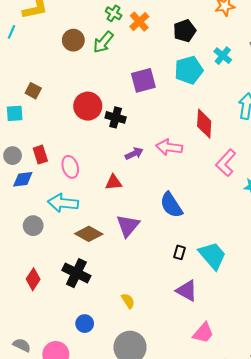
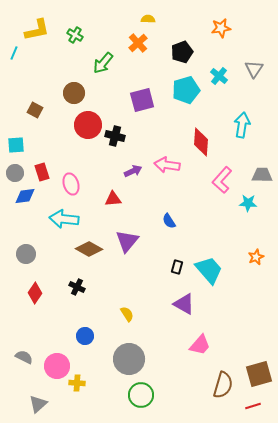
green cross: (114, 13) -> (75, 35), moved
brown circle: (73, 40) -> (74, 93), moved
cyan square: (15, 113) -> (16, 145), moved
blue semicircle: (171, 205) -> (169, 221), size x0.6
gray circle: (33, 226) -> (26, 254), moved
black cross: (76, 273) -> (77, 287), size x0.6

